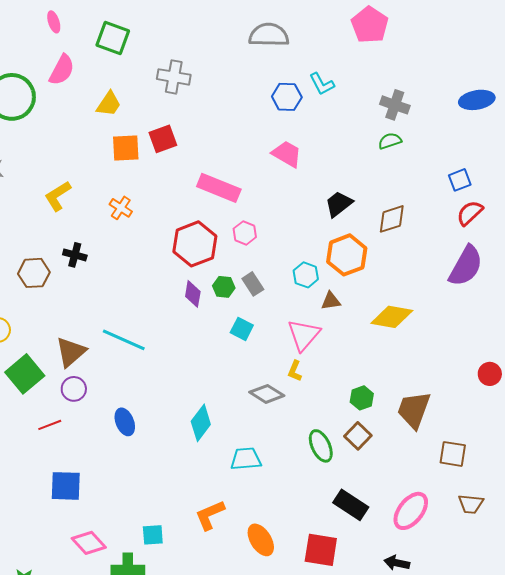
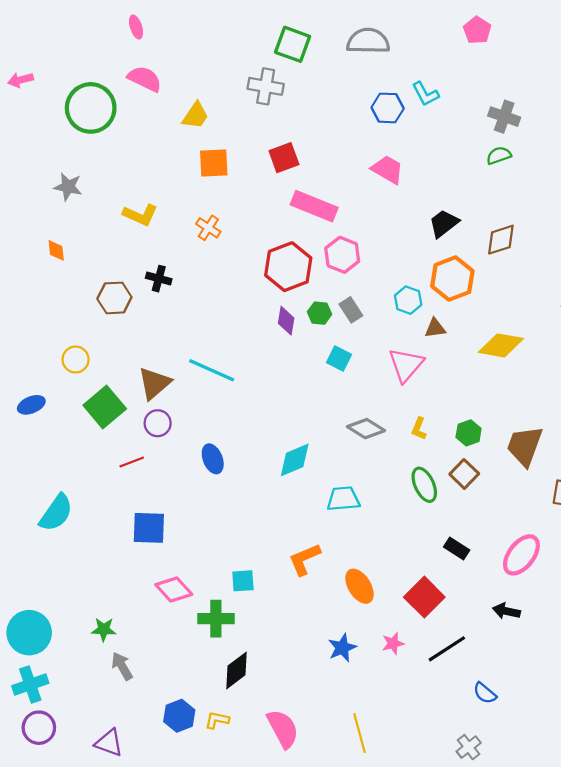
pink pentagon: (370, 25) -> (477, 30), size x0.7
green square: (113, 38) -> (293, 44), moved
pink semicircle: (62, 70) -> (145, 79), turned -92
red square: (163, 139) -> (284, 158), moved
yellow L-shape: (58, 196) -> (140, 215), turned -124
pink hexagon: (245, 233) -> (342, 255), size x1.4
yellow L-shape: (295, 371) -> (419, 429), moved
cyan diamond: (201, 423) -> (295, 460), turned 30
black rectangle: (351, 505) -> (457, 548), size x0.7
red square: (321, 550) -> (424, 597), turned 36

